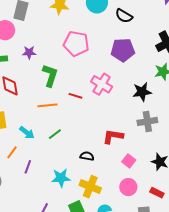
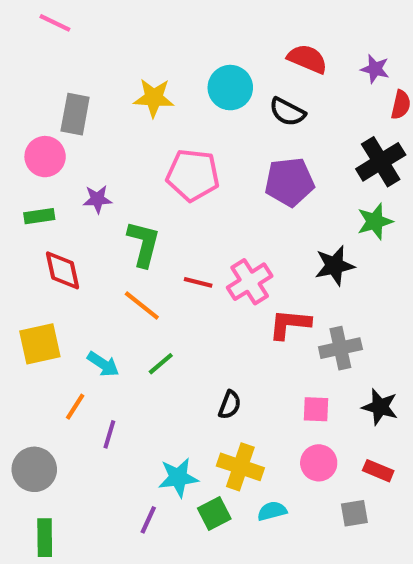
pink cross: (102, 84) -> (250, 282), moved, turned 30
orange line: (47, 105) -> (142, 306), turned 48
gray cross: (147, 121) -> (340, 348), moved
red L-shape: (113, 136) -> (290, 324), moved
black semicircle: (87, 156) -> (230, 405), turned 104
pink square: (129, 161) -> (316, 409), turned -32
cyan star: (61, 178) -> (178, 477), moved

